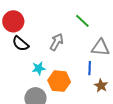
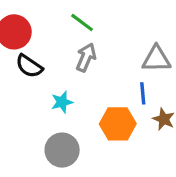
green line: (82, 21) -> (82, 23), moved
orange hexagon: (59, 81) -> (118, 124), moved

